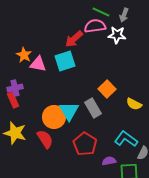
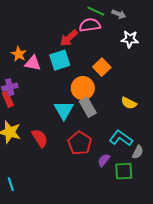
gray arrow: (124, 15) -> (119, 14), turned -88
white star: (117, 35) -> (130, 39), moved
orange square: (107, 89) -> (102, 67), moved
orange circle: (54, 117) -> (83, 88), moved
purple semicircle: (109, 161) -> (104, 160), turned -40

